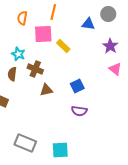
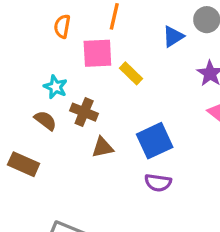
blue triangle: (88, 24) -> (173, 36), turned -40
brown semicircle: (12, 74) -> (45, 120), turned 120
blue square: (77, 86) -> (155, 141), size x1.5

